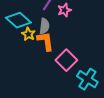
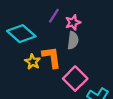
gray semicircle: (44, 26) -> (73, 40), moved
yellow star: (28, 34) -> (33, 62), moved

